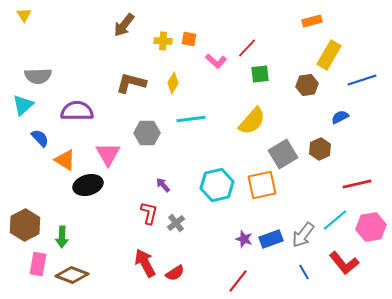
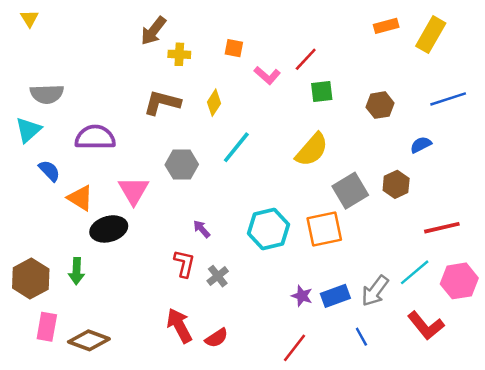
yellow cross: (163, 41) -> (179, 54), moved
yellow rectangle: (329, 55) -> (431, 35), moved
cyan line: (191, 119) -> (236, 147), turned -44
green arrow: (62, 237) -> (77, 271), moved
blue line: (304, 272) -> (361, 337), moved

